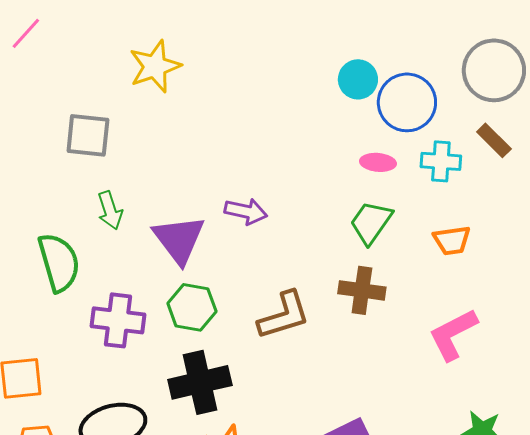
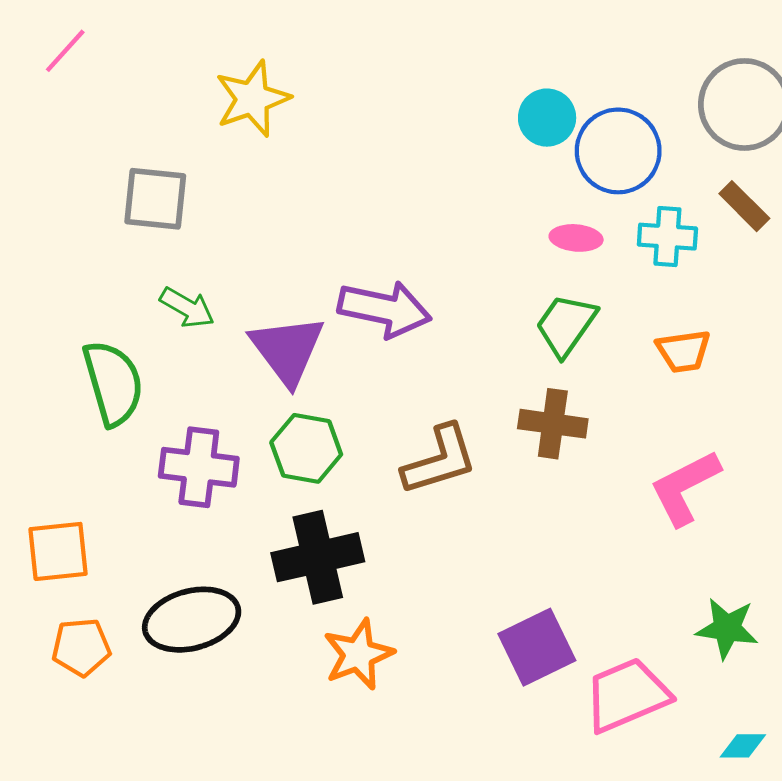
green arrow: (110, 210) -> (187, 308), turned -42
purple arrow: (246, 211) -> (385, 309), size x1.5

